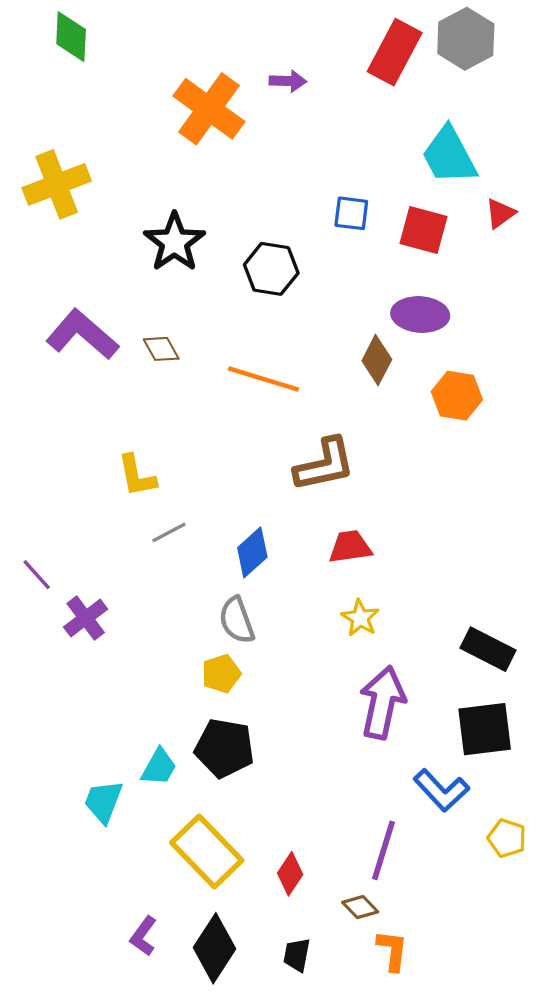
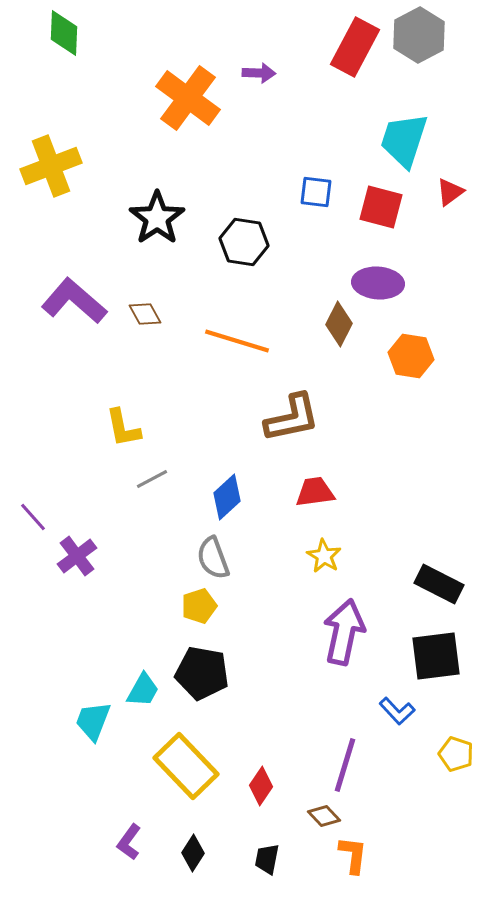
cyan trapezoid: (449, 156) -> (404, 140), turned 46
blue L-shape: (441, 790) -> (397, 711), size x0.7
black diamond: (215, 948) -> (193, 853), size x0.6

